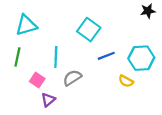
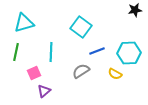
gray semicircle: (72, 78) -> (81, 71), moved
pink square: (37, 80) -> (34, 73), turned 32

